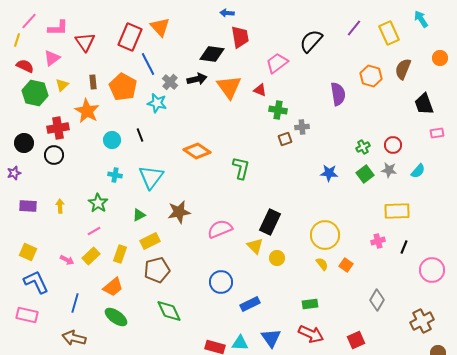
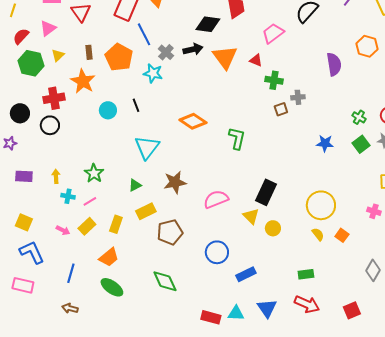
red semicircle: (25, 66) -> (21, 36), turned -72
green cross: (363, 147) -> (359, 117), turned -32
cyan cross: (115, 175) -> (68, 196), moved
pink cross: (378, 241) -> (374, 211), turned 32
brown pentagon: (157, 270) -> (170, 232), moved
brown arrow: (74, 338) -> (70, 308), size x0.7

